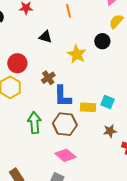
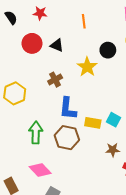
black circle: (102, 41) -> (108, 50), moved
red circle: (17, 63) -> (32, 43), moved
brown cross: (48, 78) -> (55, 80), moved
pink diamond: (65, 155) -> (40, 170), moved

